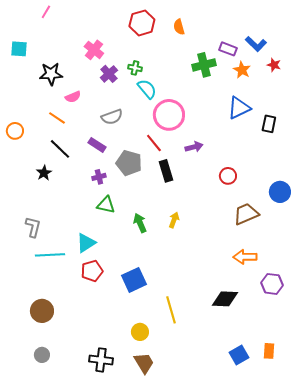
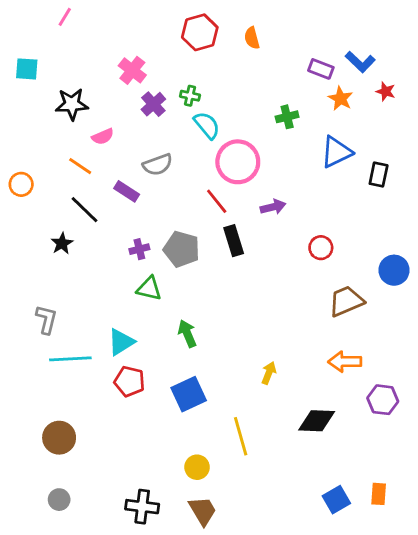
green cross: (204, 65) -> (287, 117), moved, size x0.7
purple rectangle: (97, 145) -> (127, 191), moved
gray pentagon: (129, 163) -> (182, 249), moved
yellow arrow: (174, 220) -> (269, 373), moved
green arrow: (140, 223) -> (187, 334), moved
red pentagon: (92, 271) -> (129, 381), turned 30

